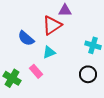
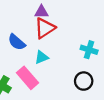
purple triangle: (65, 10) -> (41, 12), moved
pink rectangle: (36, 71) -> (27, 78), size x1.5

